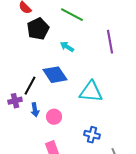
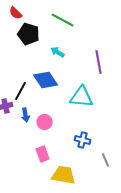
black pentagon: (38, 29) -> (29, 34), turned -30
purple line: (110, 42) -> (99, 62), moved

